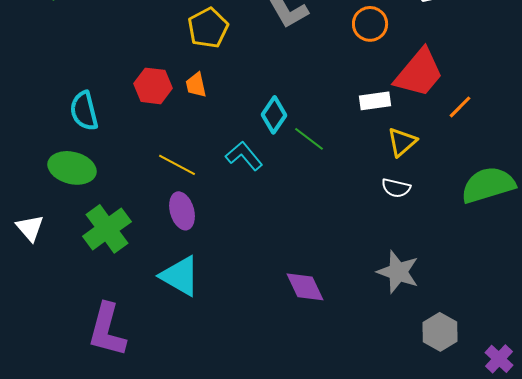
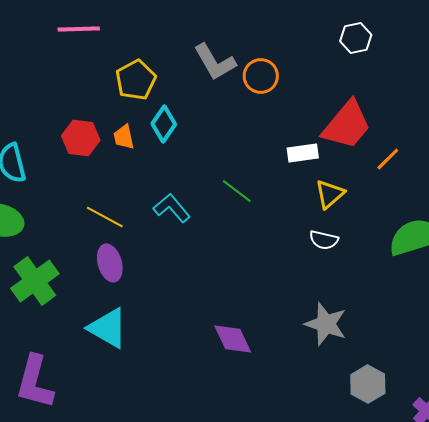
orange circle: (370, 24) -> (261, 76), moved
cyan diamond: (274, 115) -> (164, 124), moved

